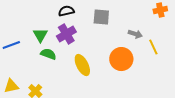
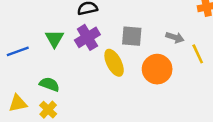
gray square: (101, 17) -> (132, 36), moved
green semicircle: (48, 54) -> (49, 84), moved
yellow ellipse: (82, 65) -> (114, 63), moved

